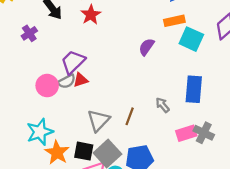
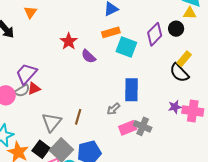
red star: (91, 15) -> (69, 41), moved
purple semicircle: (146, 47) -> (88, 56), turned -77
gray arrow: (162, 105) -> (113, 109), moved, turned -88
black square: (84, 151) -> (41, 149), turned 30

